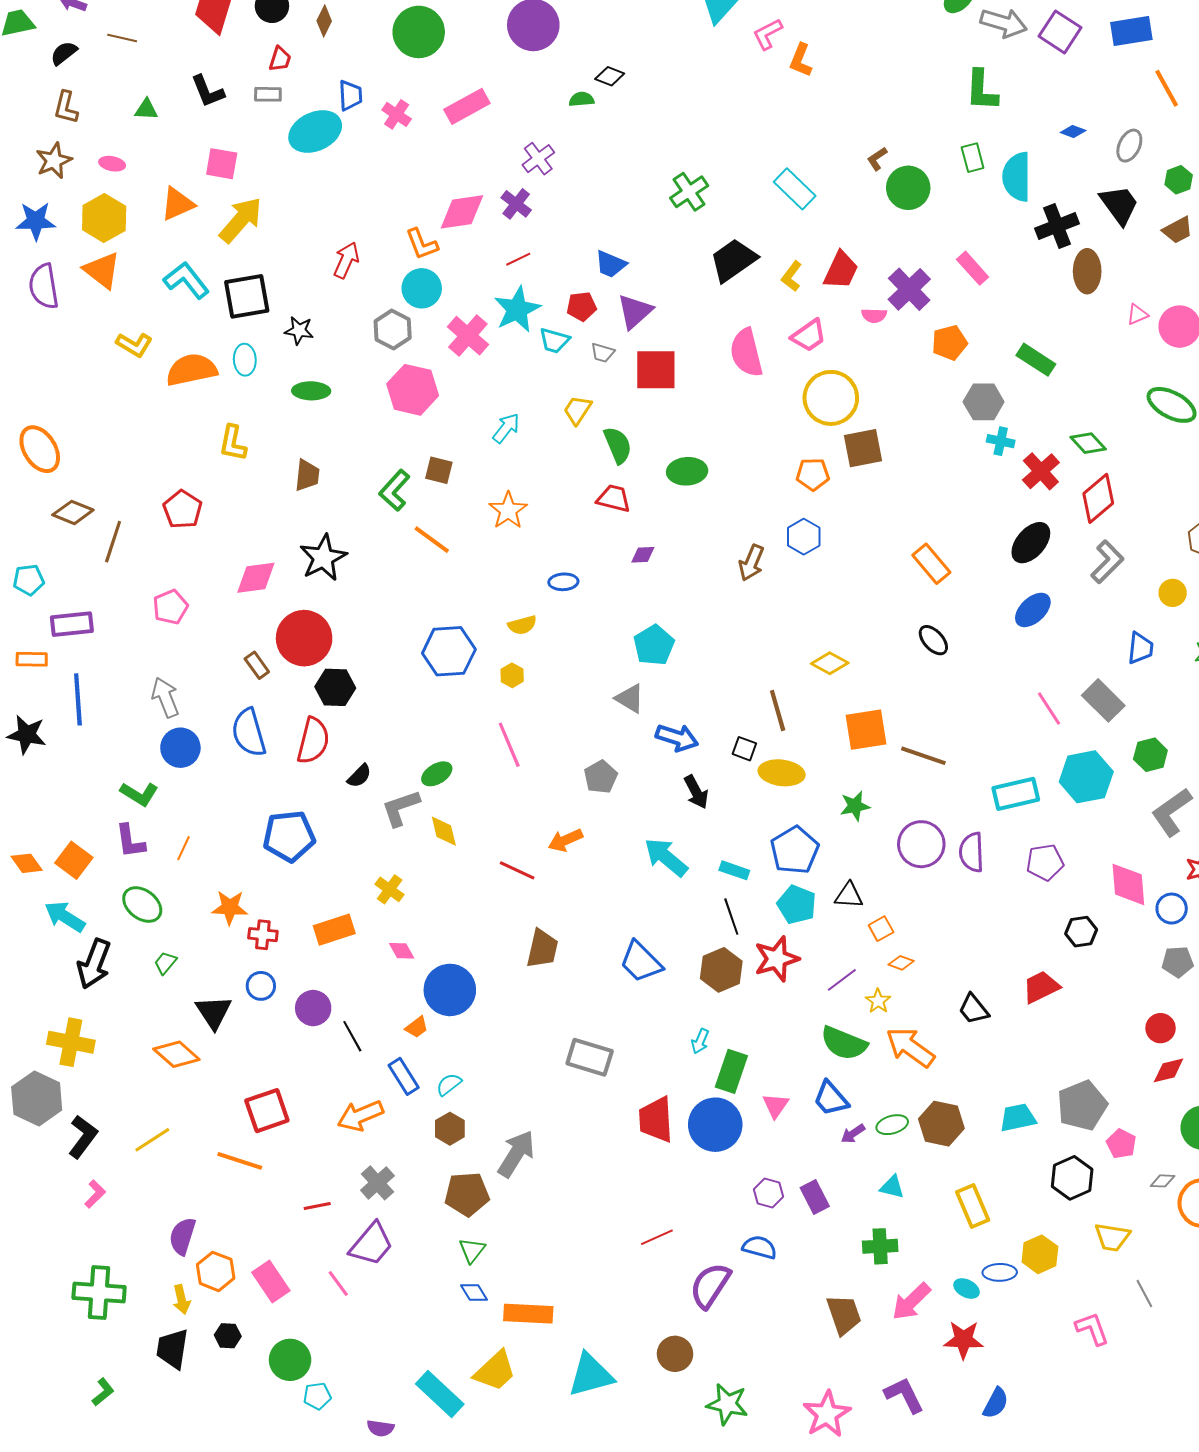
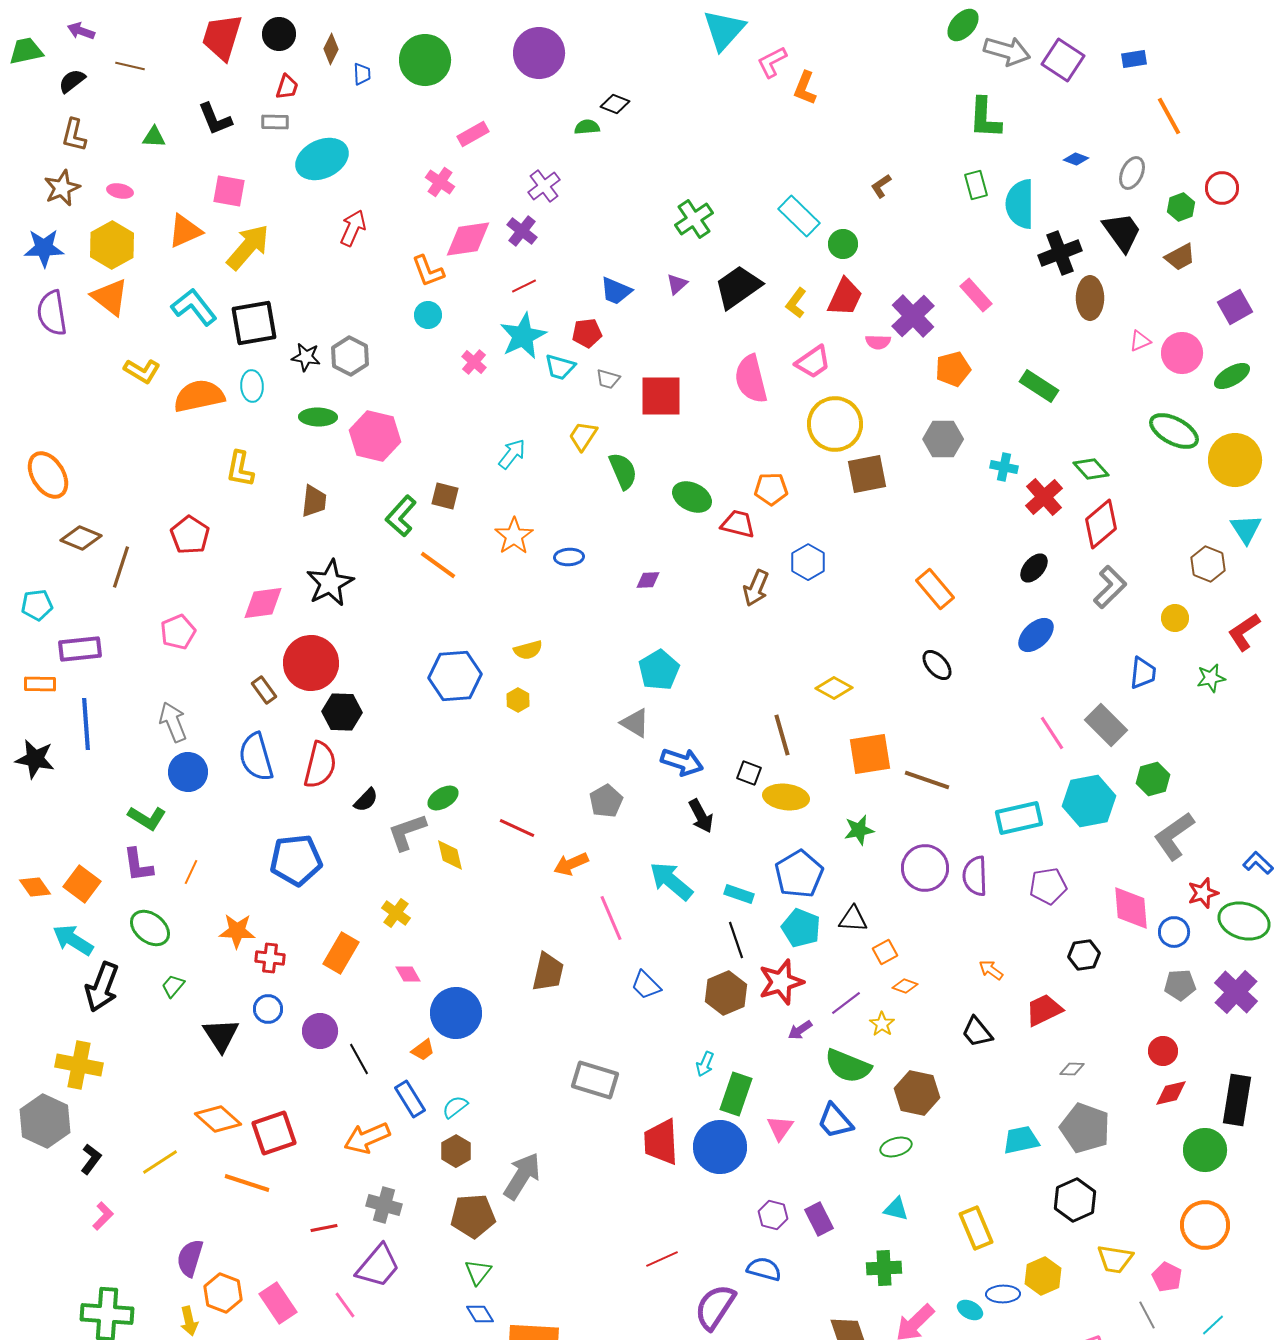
blue rectangle: (1131, 31) -> (1134, 59), size x0.6
blue trapezoid: (350, 95) -> (362, 74), moved, size x0.7
pink rectangle: (467, 106) -> (473, 134), size x0.7
pink cross: (397, 114) -> (440, 182), moved
green circle: (908, 188) -> (843, 244), moved, size x0.7
red arrow: (346, 260) -> (353, 228), moved
cyan circle: (422, 288) -> (428, 315), size x0.7
purple triangle: (635, 311) -> (677, 284), moved, size x0.6
gray hexagon: (393, 330) -> (350, 356), moved
pink cross: (468, 336) -> (474, 362), size x0.6
pink hexagon: (413, 390) -> (375, 436), moved
gray hexagon: (984, 402) -> (943, 439), moved
green ellipse: (687, 471) -> (692, 497), turned 30
orange pentagon: (813, 474) -> (771, 489), moved
red trapezoid: (614, 498) -> (738, 524), moved
black ellipse: (1031, 543) -> (1034, 568), size x0.7
blue ellipse: (563, 582) -> (569, 557), moved
pink line: (509, 745) -> (611, 918), moved
red line: (517, 870) -> (517, 828), moved
orange rectangle: (334, 930) -> (341, 953), turned -42
blue trapezoid: (641, 962) -> (646, 985), size x0.7
orange arrow: (910, 1047) -> (991, 970), moved, size x0.5
orange diamond: (176, 1054) -> (218, 1119), moved
gray pentagon: (1082, 1106) -> (1085, 1128), turned -30
brown hexagon: (941, 1124) -> (917, 1093), moved
purple arrow: (853, 1134) -> (800, 1030), moved
black L-shape: (83, 1137) -> (91, 1159), size x0.7
pink pentagon: (1121, 1144) -> (1167, 1277), moved
gray diamond: (1163, 1181) -> (1072, 1069), moved
gray cross: (377, 1183) -> (384, 1205), turned -32

